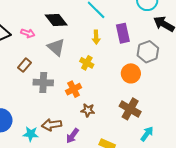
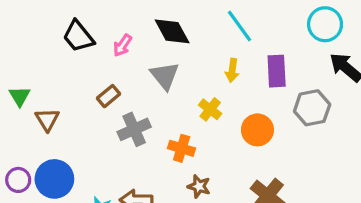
pink arrow: (28, 33) -> (122, 45), turned 96
orange circle: (131, 73) -> (257, 130), moved
gray cross: (43, 83) -> (134, 129), turned -36
orange cross: (74, 89) -> (182, 148), turned 35

